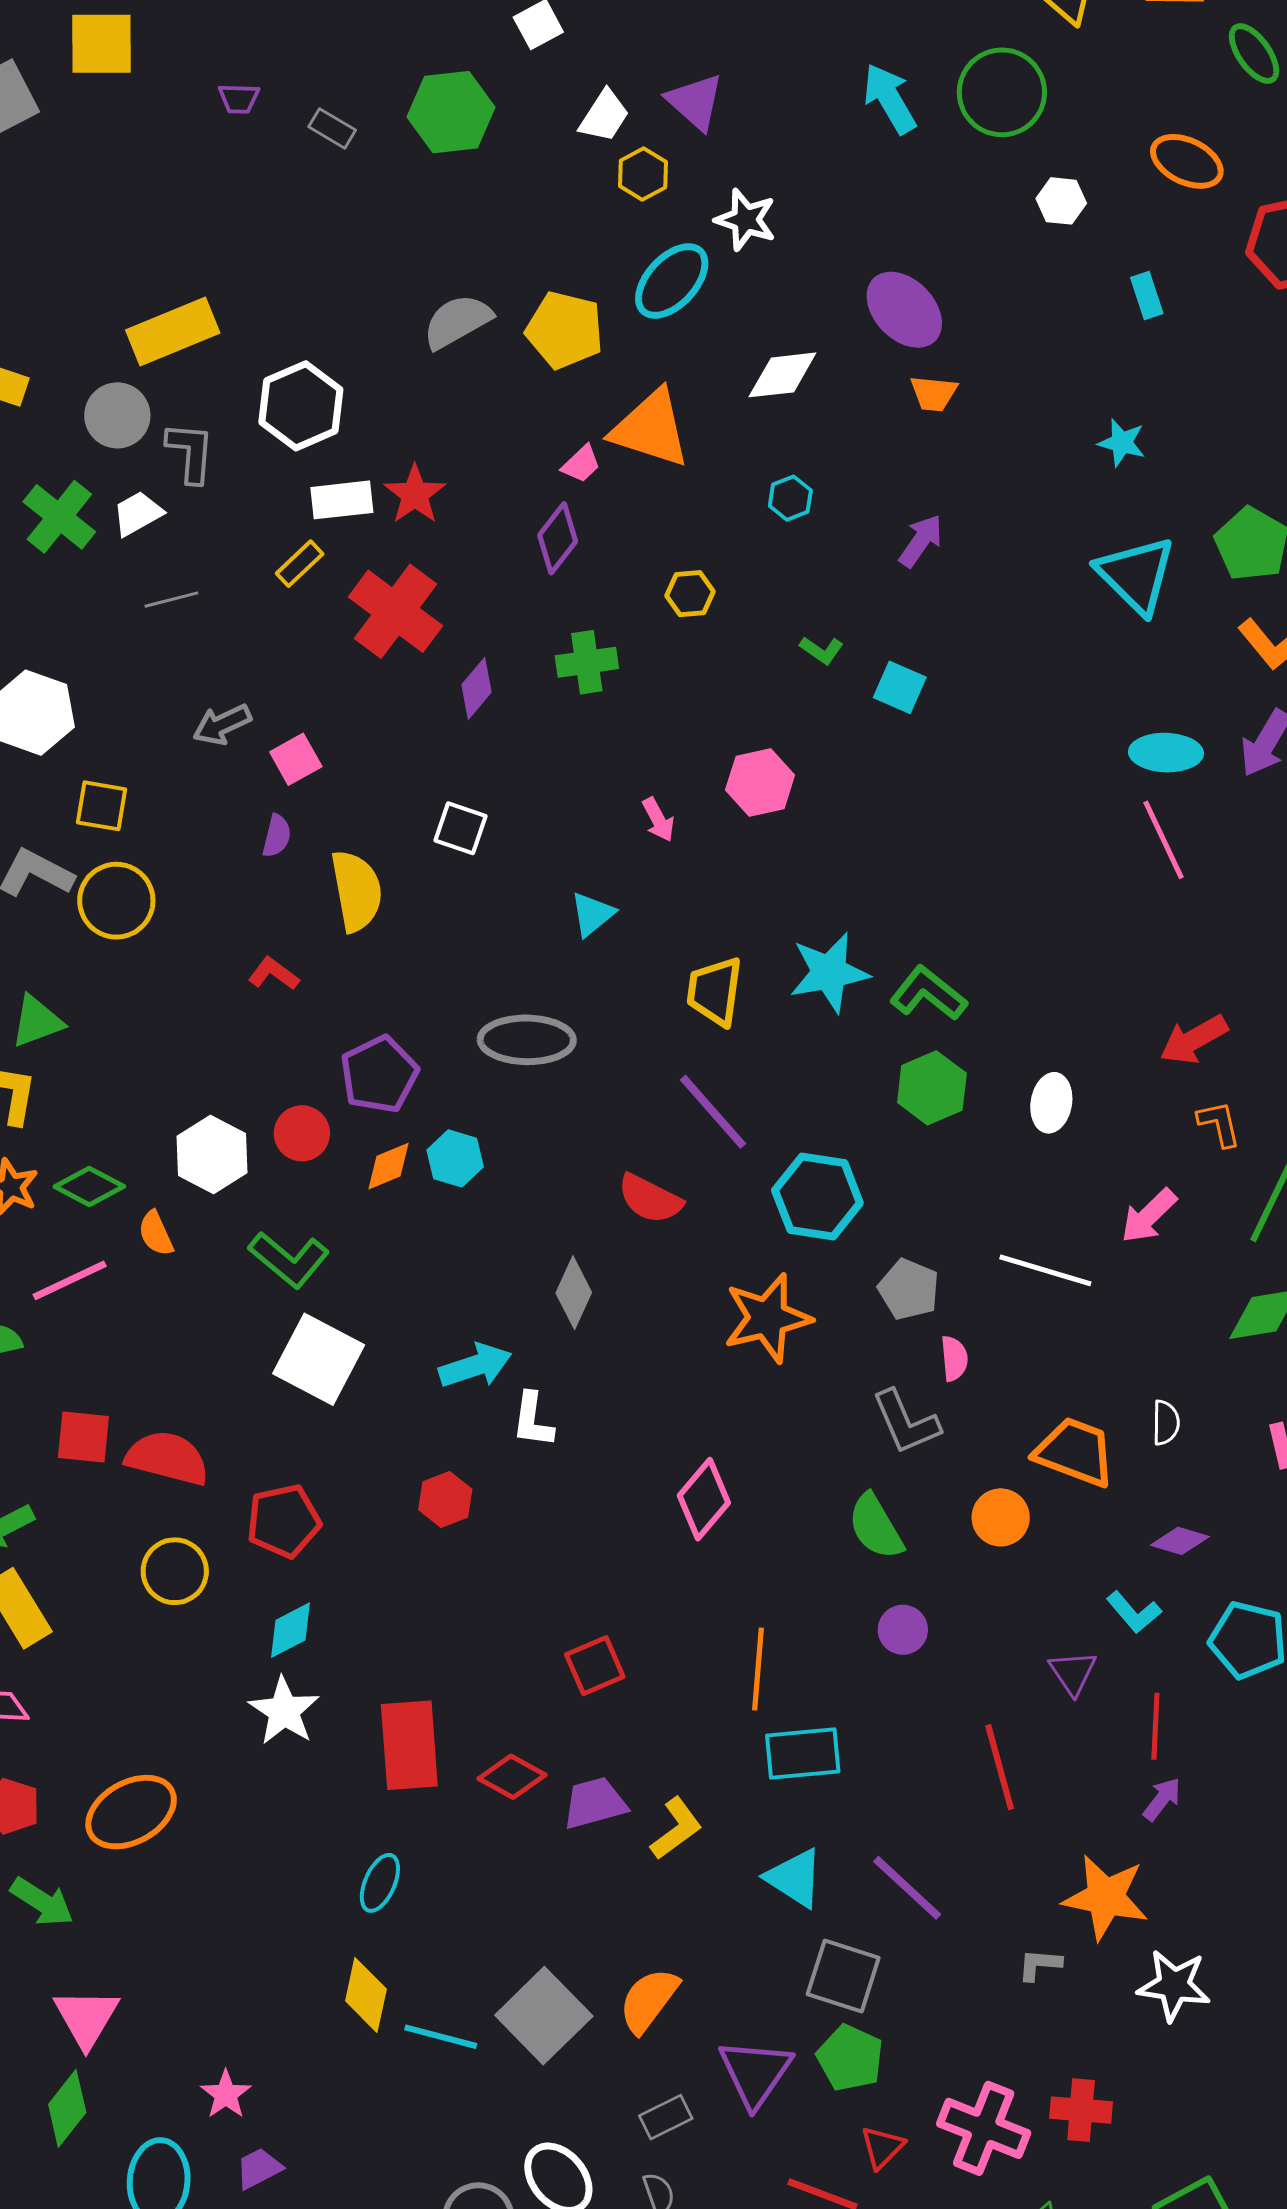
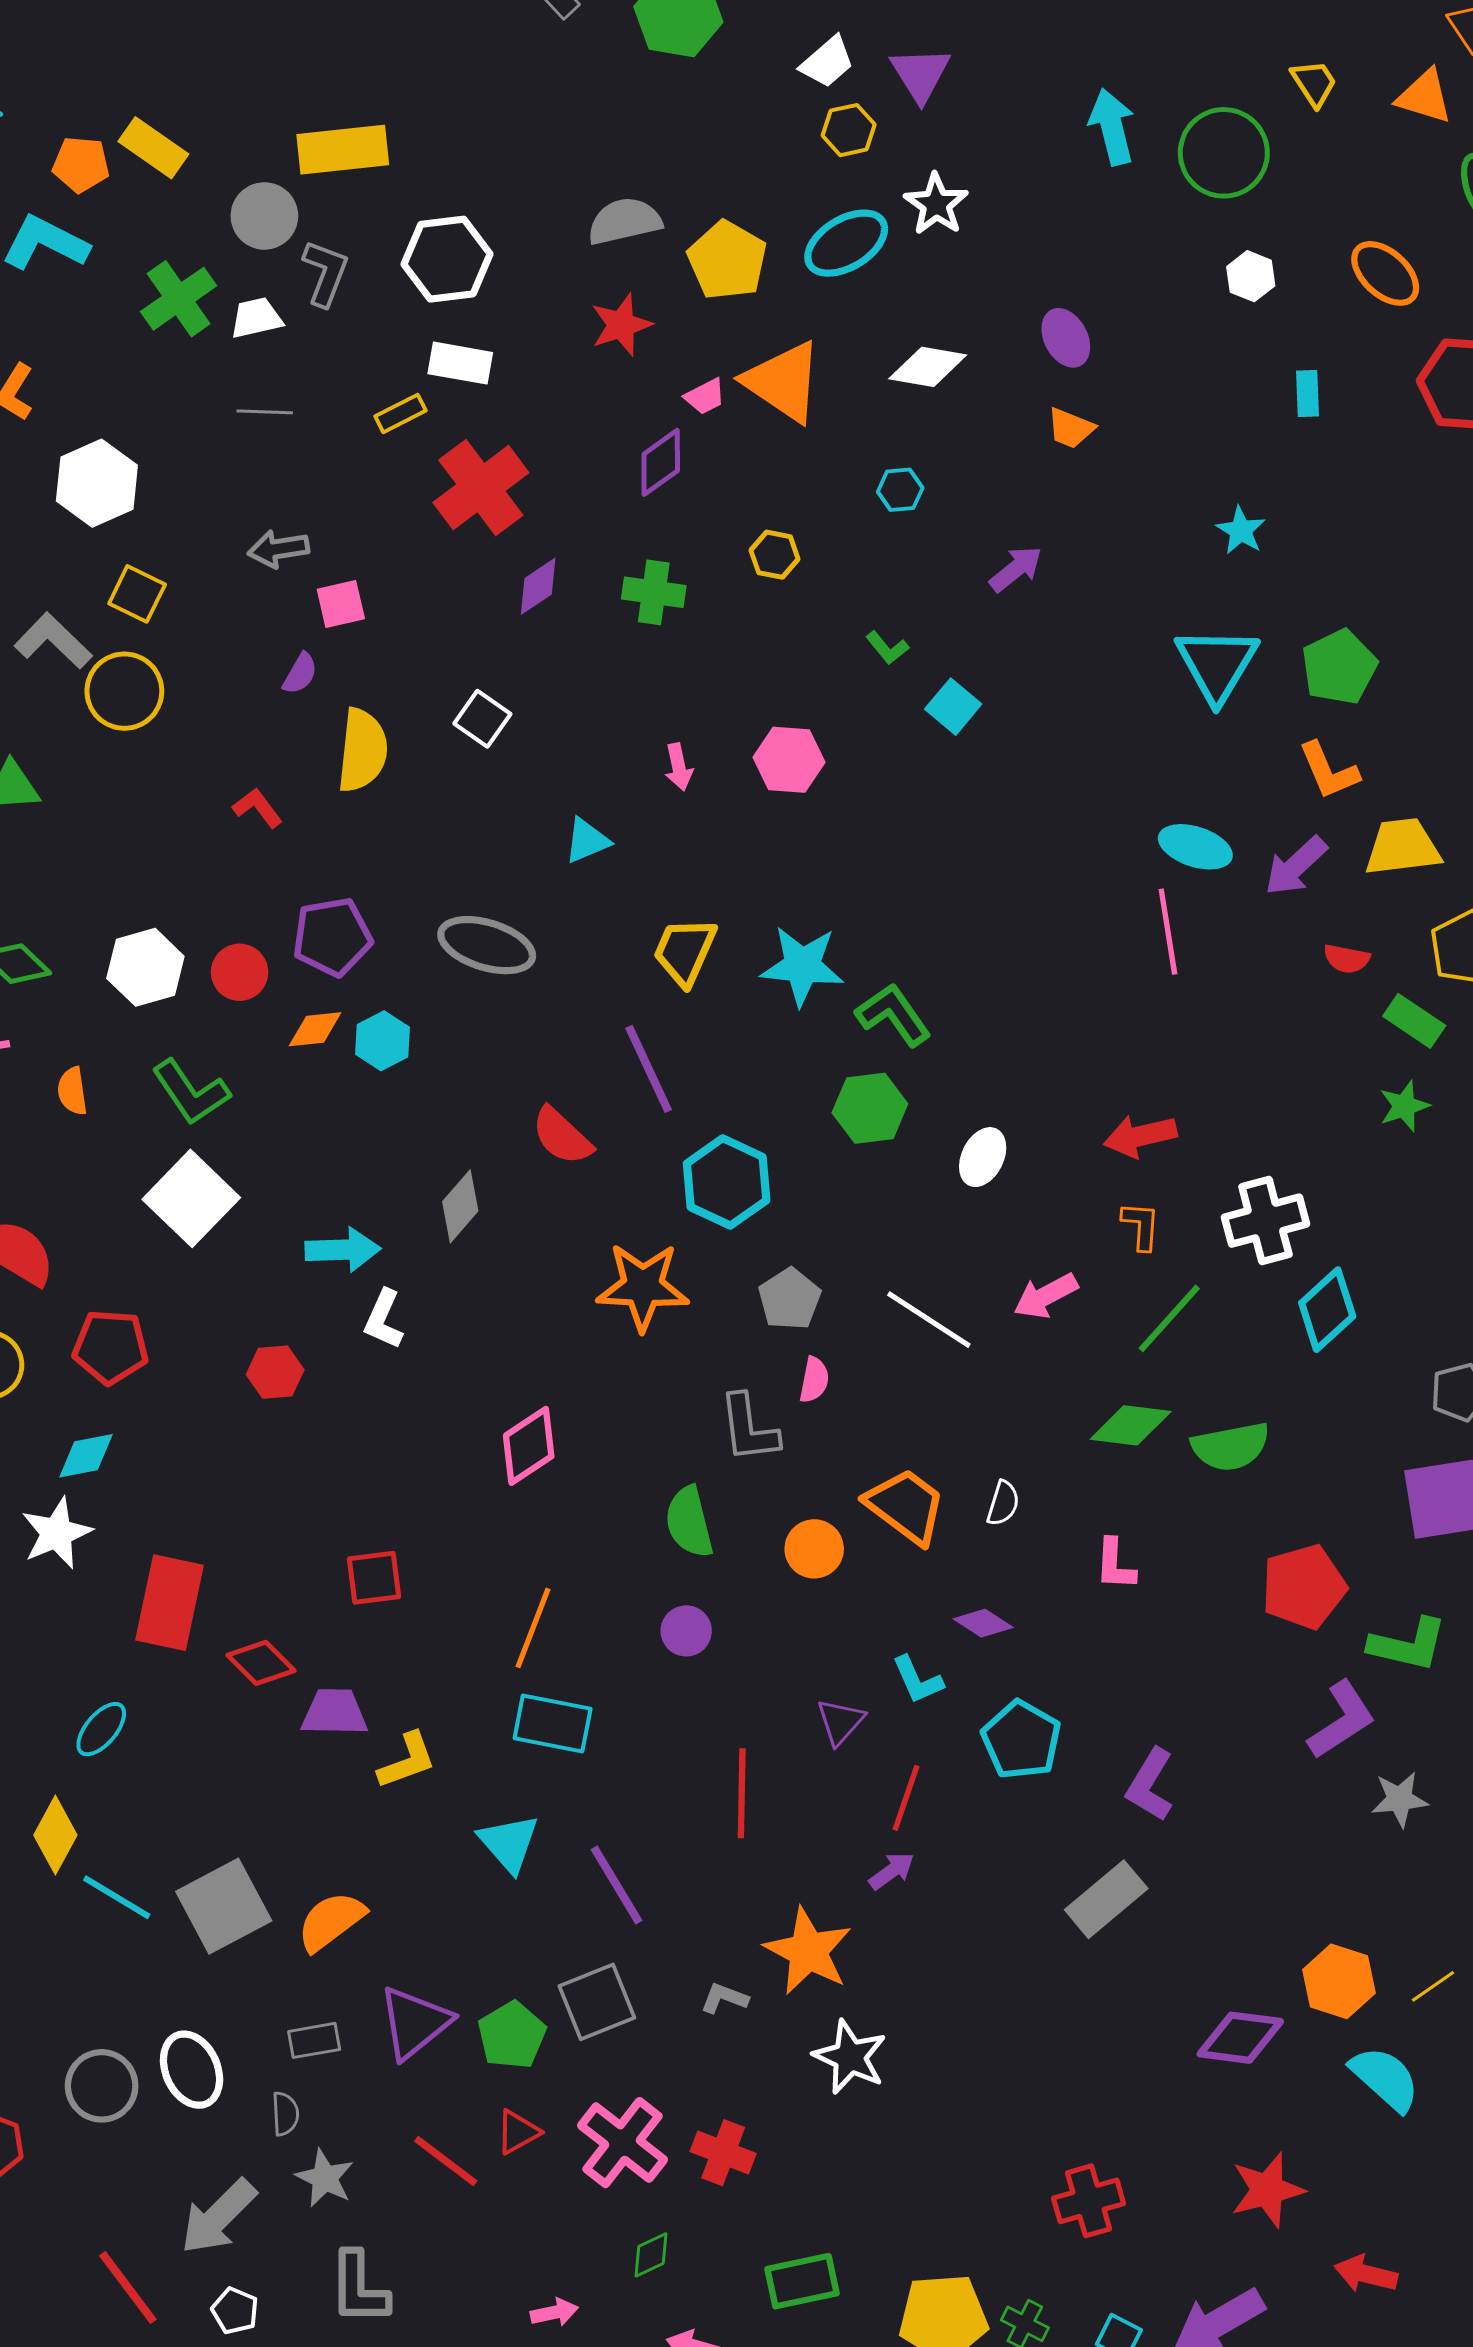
purple ellipse: (904, 310) -> (1066, 338), size x0.7
red star: (415, 494) -> (621, 325), moved
orange semicircle: (156, 1233) -> (72, 1091), moved
gray square: (843, 1976) -> (597, 2002), moved, turned 34

